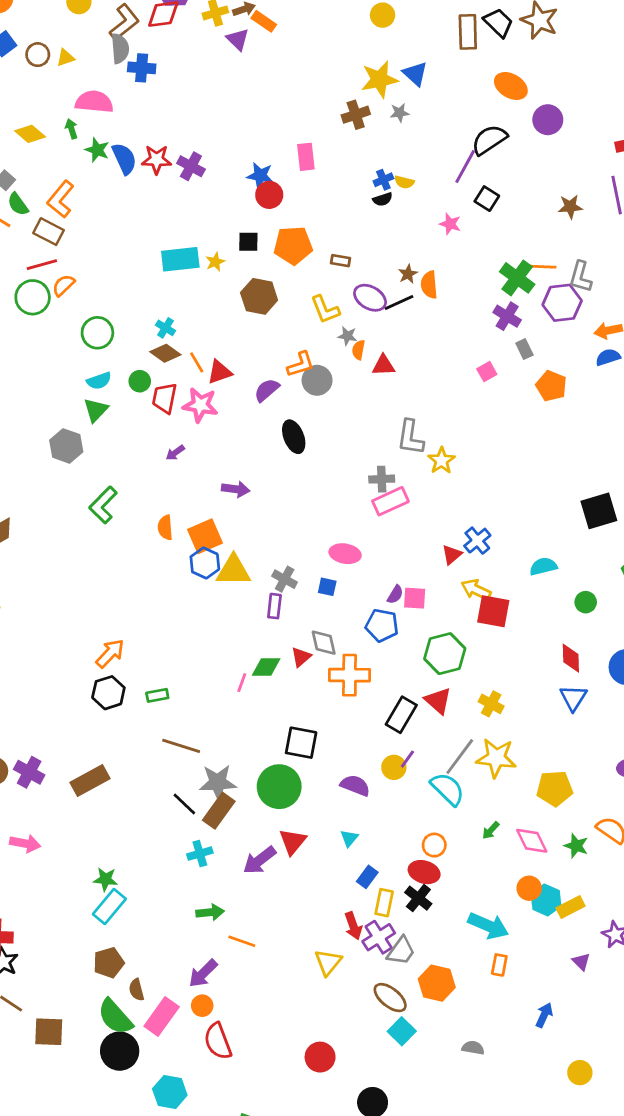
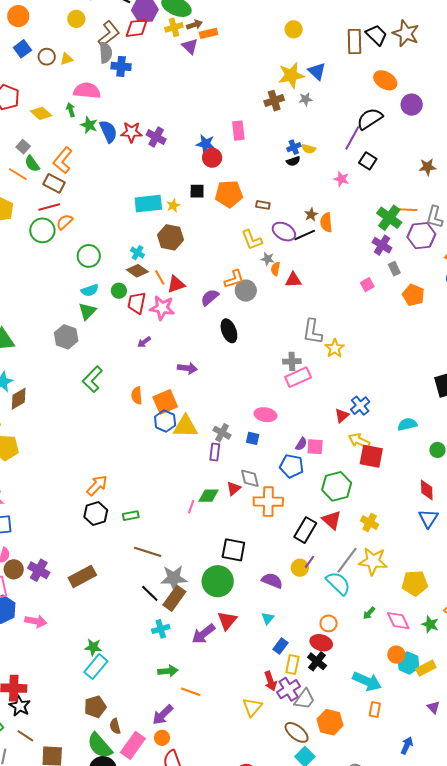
orange rectangle: (264, 21) -> (209, 33), turned -48
brown hexagon: (259, 296) -> (170, 237), moved

